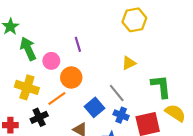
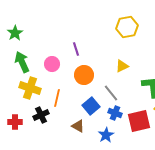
green arrow: (28, 49) -> (22, 62), moved
orange circle: (71, 77) -> (84, 75), moved
orange line: (57, 99) -> (57, 98), turned -42

